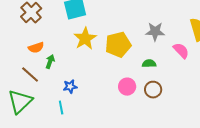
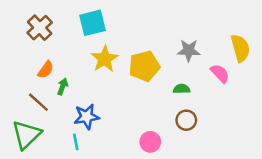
orange semicircle: (36, 48) -> (46, 70), turned -35
blue star: (70, 87) -> (87, 117), size x1.5
pink circle: (127, 87) -> (150, 142), moved

